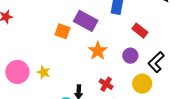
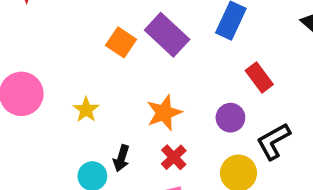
orange star: (98, 51) -> (164, 113), moved
yellow star: (44, 72) -> (86, 110), moved

